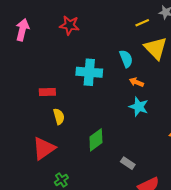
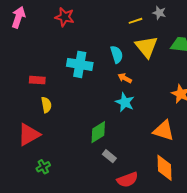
green diamond: (96, 140) -> (98, 132), moved

